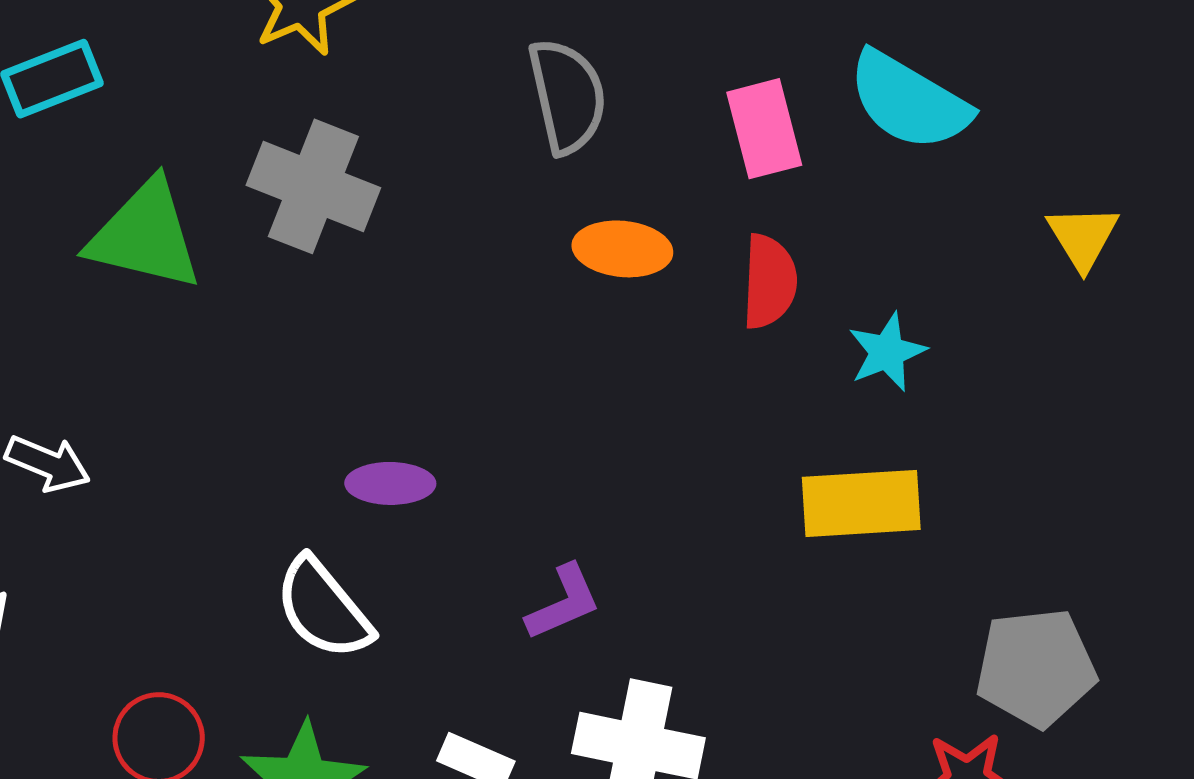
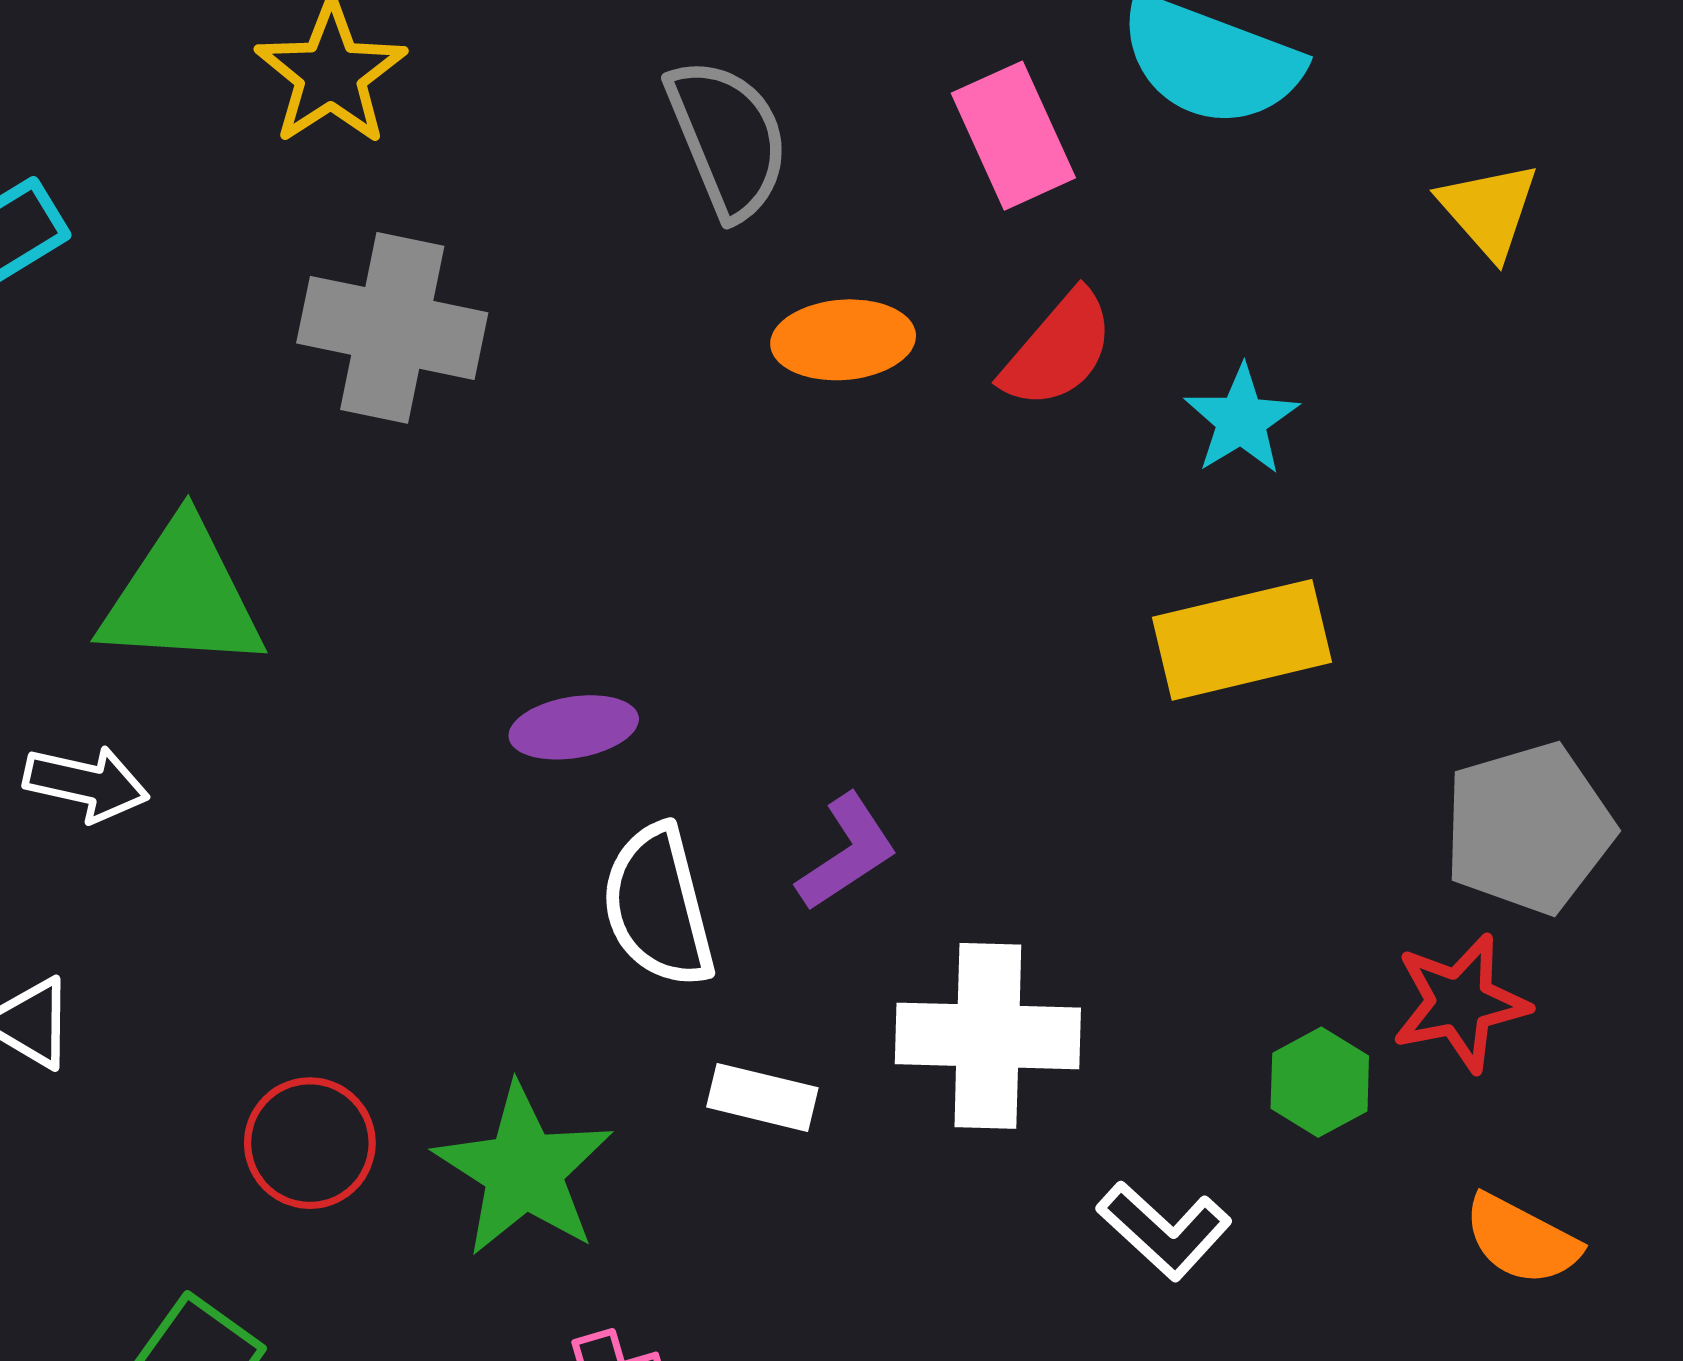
green triangle: (145, 235) -> (182, 596), moved
red semicircle: (769, 282) -> (1058, 350), turned 48
white semicircle: (323, 609) -> (658, 906), moved, turned 35

